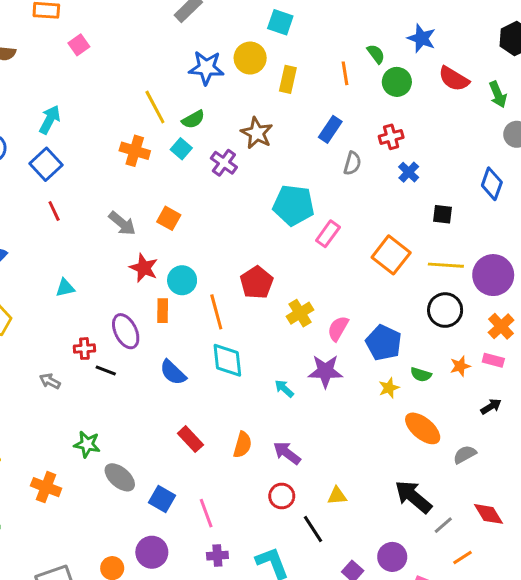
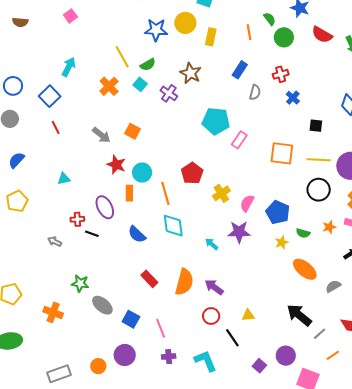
cyan arrow: (50, 120) -> (69, 67), moved
orange cross: (135, 151) -> (109, 86), turned 30
orange square: (391, 255) -> (282, 153), turned -30
orange semicircle: (242, 445) -> (184, 282), size x1.5

